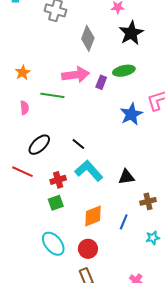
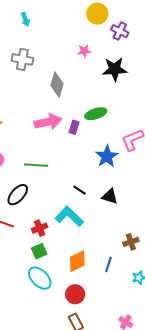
black star: (131, 33) -> (115, 69), moved, turned 30
green line: (52, 95) -> (36, 165), moved
black line: (78, 144) -> (80, 190), moved
black triangle: (126, 177) -> (110, 196), moved, turned 30
cyan ellipse: (53, 244) -> (40, 278), moved

